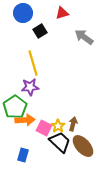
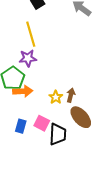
pink square: (44, 128) -> (42, 123), moved
black trapezoid: (60, 142) -> (58, 134), moved, turned 50

